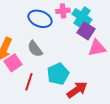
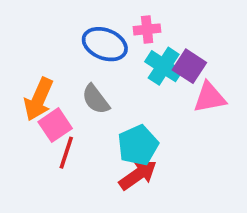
cyan cross: (82, 17) -> (164, 66), moved
red line: (29, 82) -> (66, 153), moved
red arrow: (77, 90) -> (138, 175), moved

